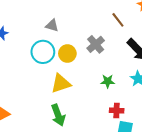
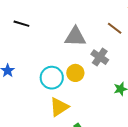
gray triangle: (52, 25) -> (75, 37), moved, size x1.6
yellow triangle: (61, 84) -> (59, 107), moved

